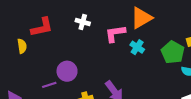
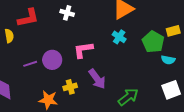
pink L-shape: (115, 34) -> (83, 50), moved
purple line: (49, 85) -> (30, 64), moved

